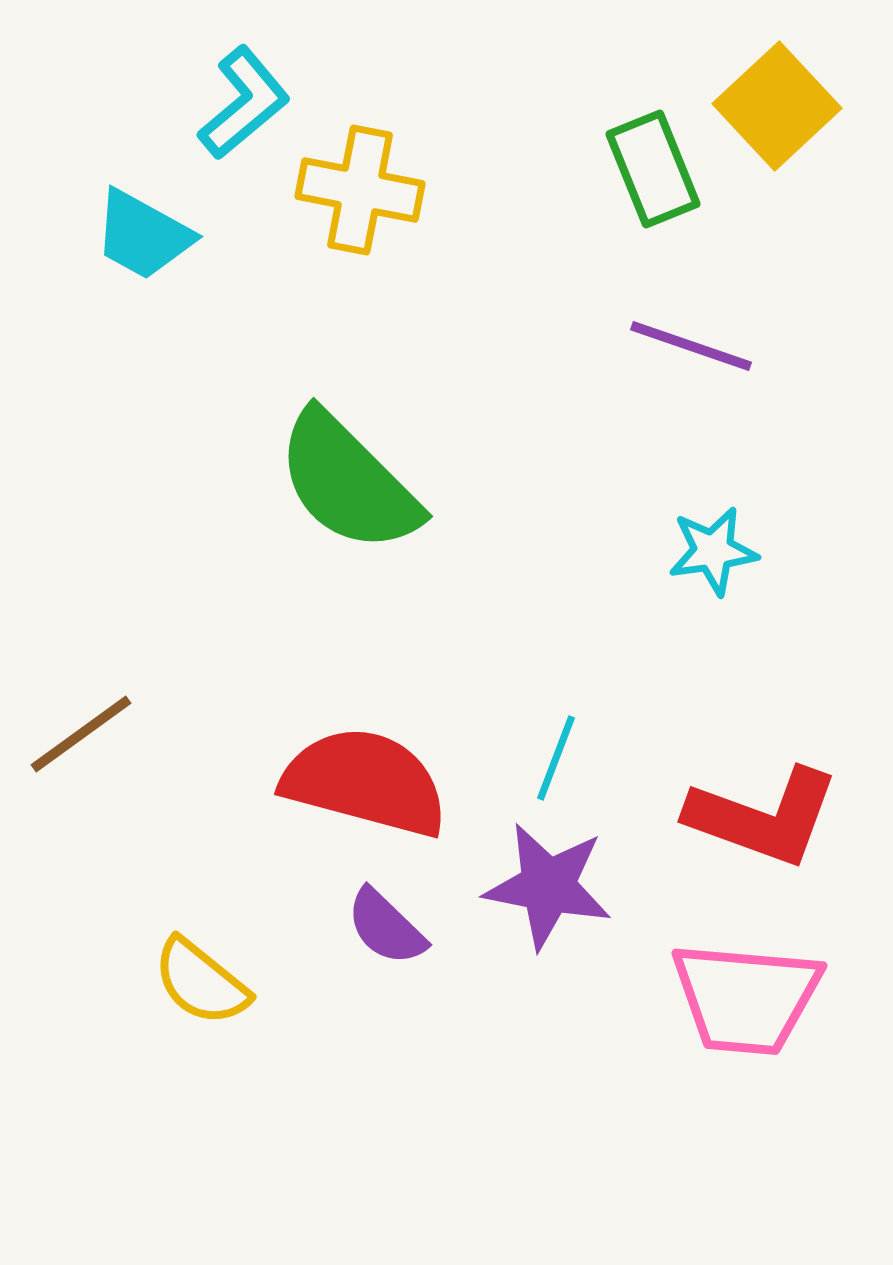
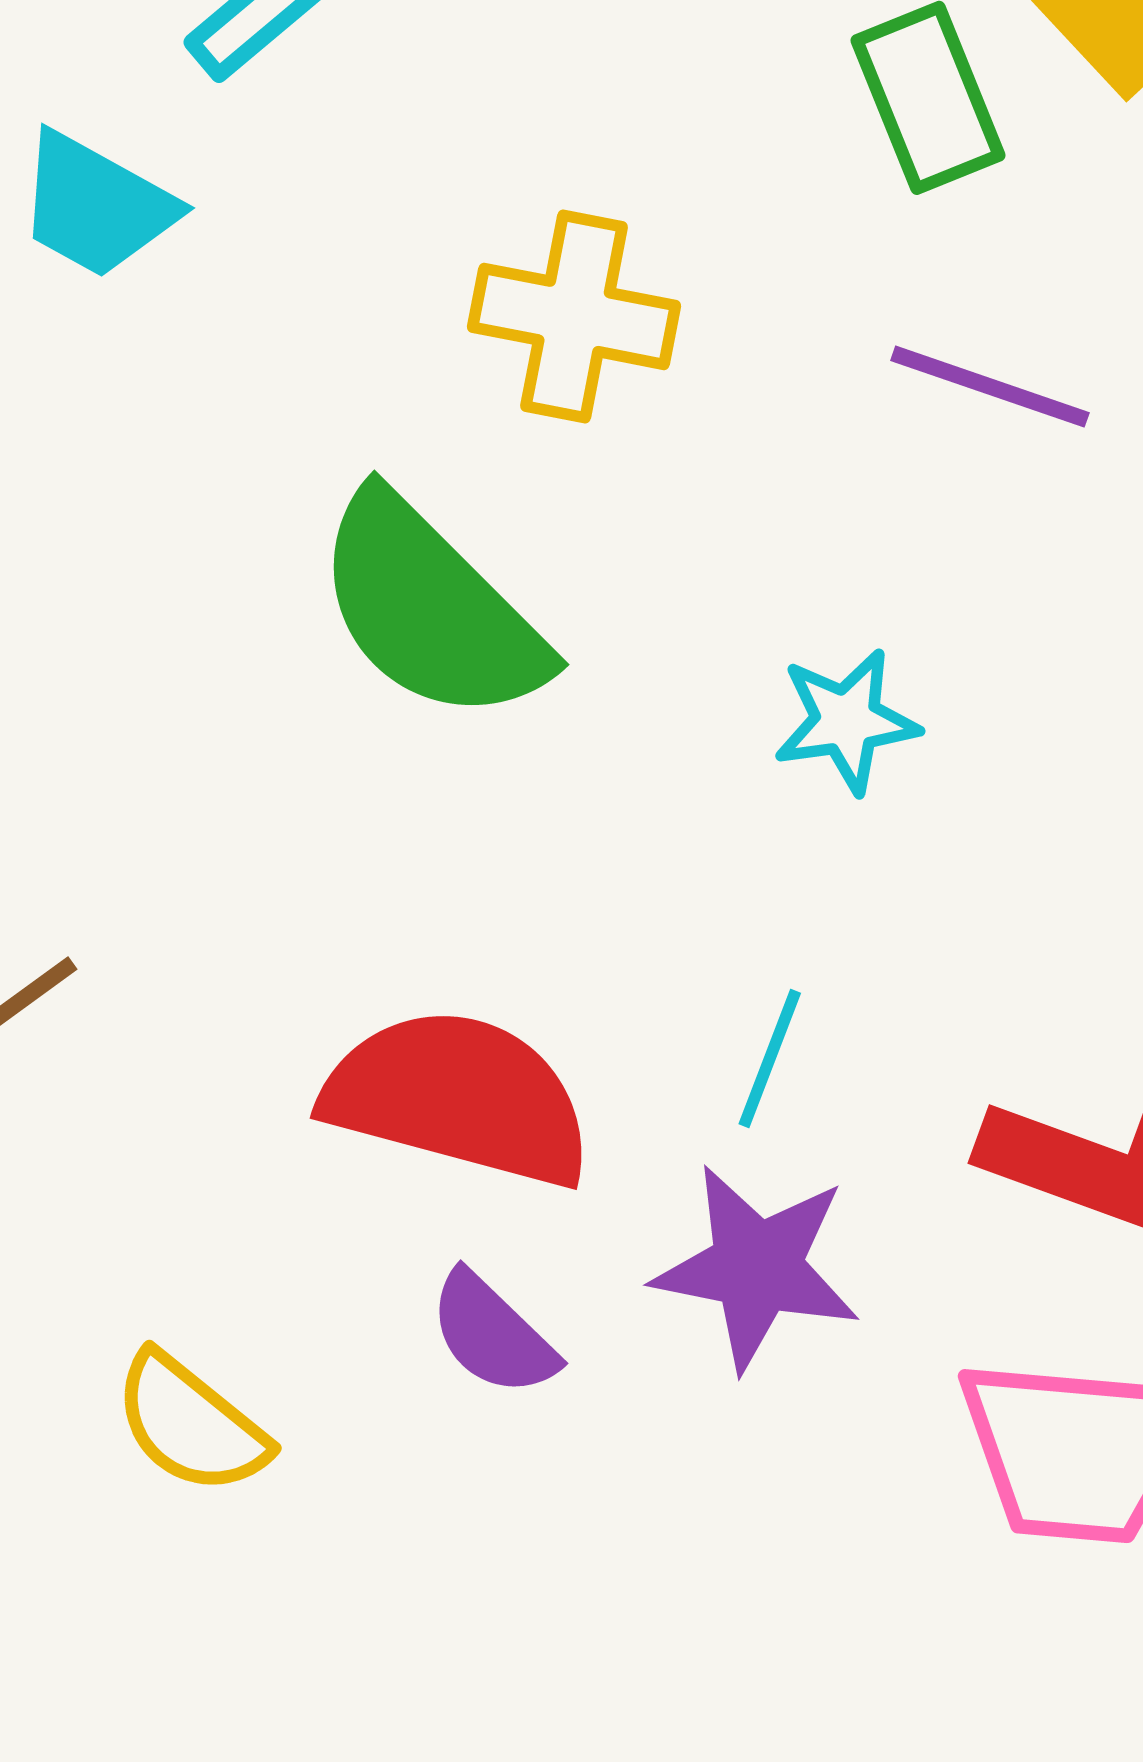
yellow cross: (360, 190) -> (574, 316), moved
cyan star: (713, 551) -> (846, 721), moved

